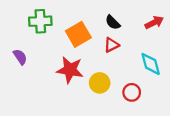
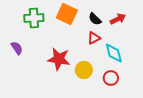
red arrow: (154, 22) -> (118, 19), moved
orange square: (78, 34) -> (67, 14), moved, turned -35
cyan diamond: (151, 64) -> (114, 53), moved

